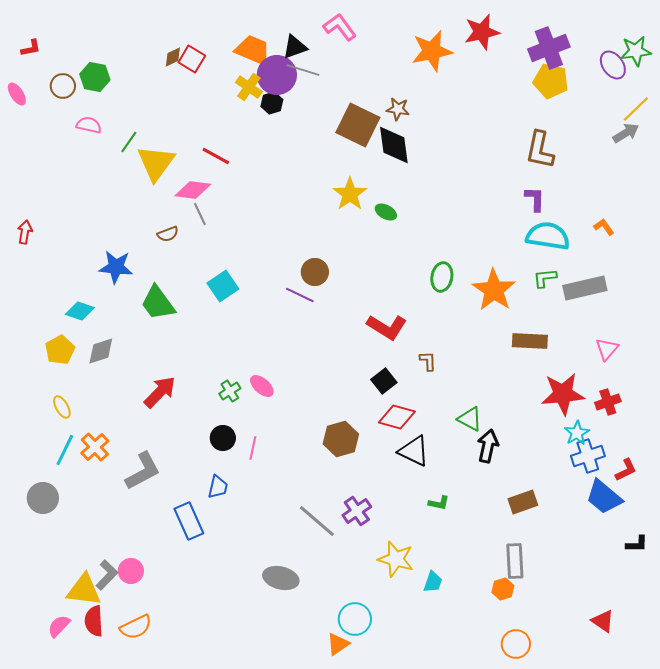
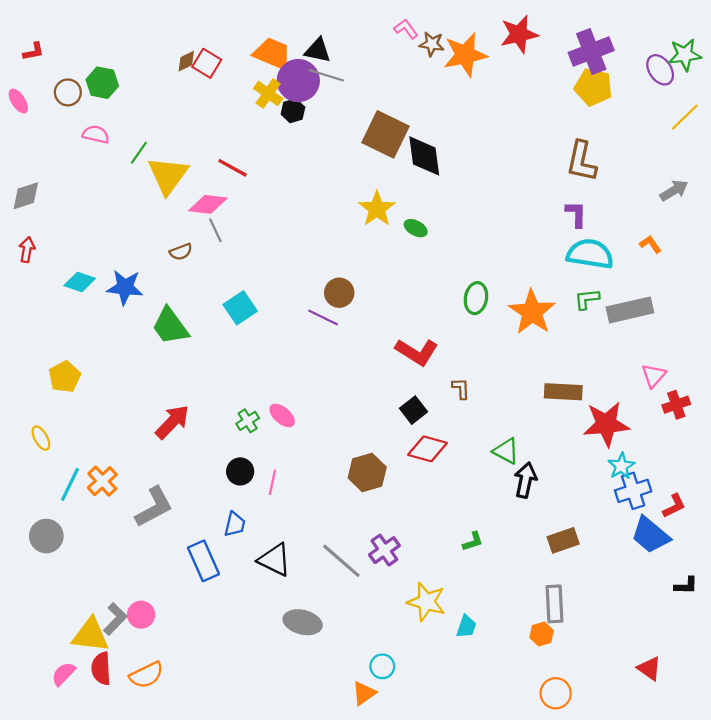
pink L-shape: (340, 27) -> (406, 29), moved, size x0.7
black triangle: (295, 47) -> (318, 50), turned 32
brown star: (398, 109) -> (432, 44), moved
gray arrow: (626, 133) -> (674, 190), moved
cyan diamond: (80, 311) -> (80, 282), moved
brown rectangle: (530, 341) -> (563, 392), moved
gray diamond: (101, 351) -> (26, 196), moved
red cross: (608, 402) -> (676, 405), moved
yellow ellipse: (62, 407) -> (41, 438), moved
black triangle: (414, 451) -> (275, 560), moved
green L-shape: (439, 503) -> (473, 541), turned -30
cyan circle: (355, 619) -> (382, 666), size x0.7

